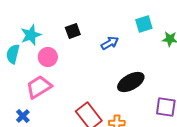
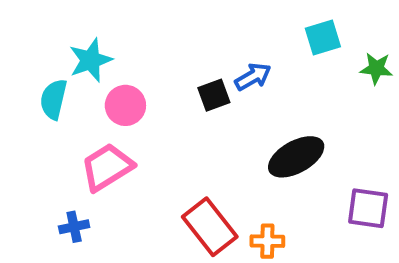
black square: (73, 31) -> (214, 95), moved
blue cross: (23, 116) -> (74, 227), turned 32

